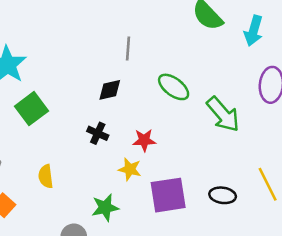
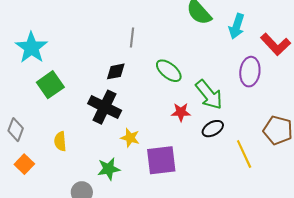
black cross: (98, 133) -> (105, 107), size x1.8
red star: (144, 140) -> (181, 112), moved
black ellipse: (223, 195) -> (213, 129), moved, turned -40

